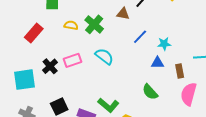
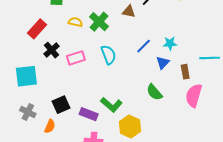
blue line: (140, 37) -> (144, 46), moved
cyan semicircle: (104, 56) -> (108, 55), turned 30
blue triangle: (157, 63) -> (163, 63), turned -48
black cross: (50, 66) -> (51, 50), moved

